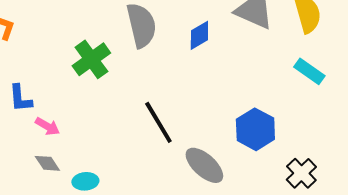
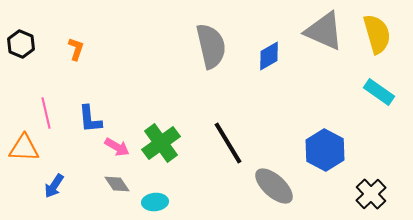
green cross: (91, 59) -> (161, 143), moved

